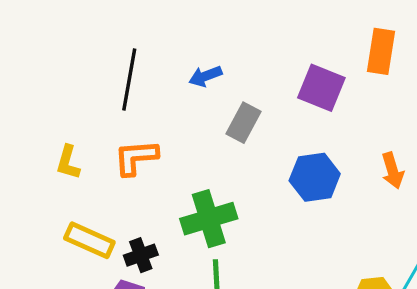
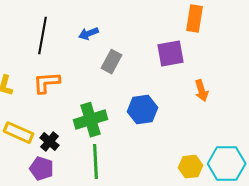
purple square: (321, 88) -> (170, 54), moved, turned -32
blue hexagon: (315, 177) -> (142, 110), moved
black cross: (141, 255) -> (50, 142), turned -30

